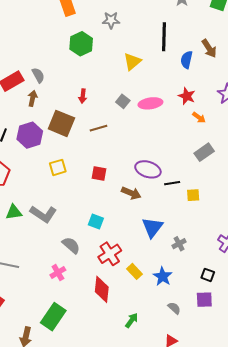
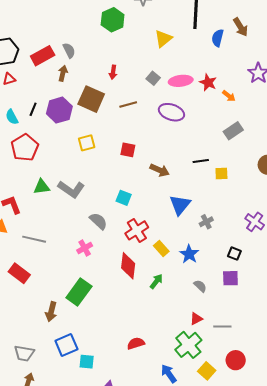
red star: (187, 96) -> (208, 82), moved
purple ellipse: (148, 169) -> (171, 112), moved
green arrow: (132, 320) -> (156, 281), moved

